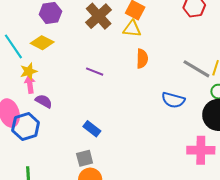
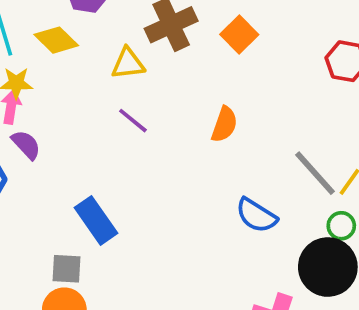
yellow triangle: (132, 29) -> (128, 64), moved, turned -30
blue rectangle: (92, 129) -> (96, 220), size x1.4

